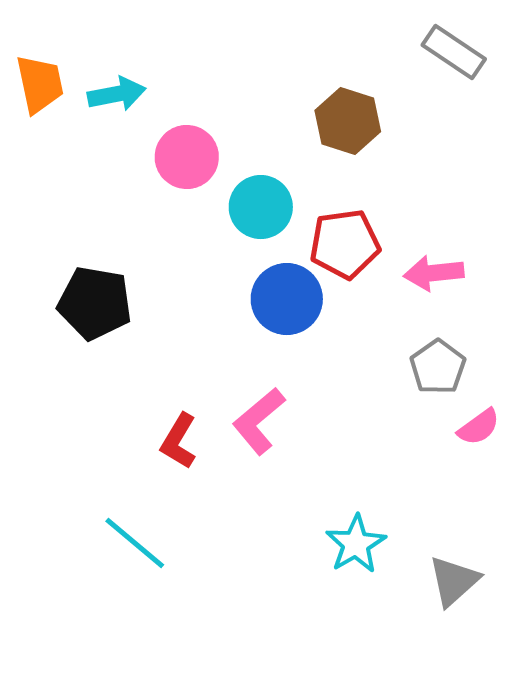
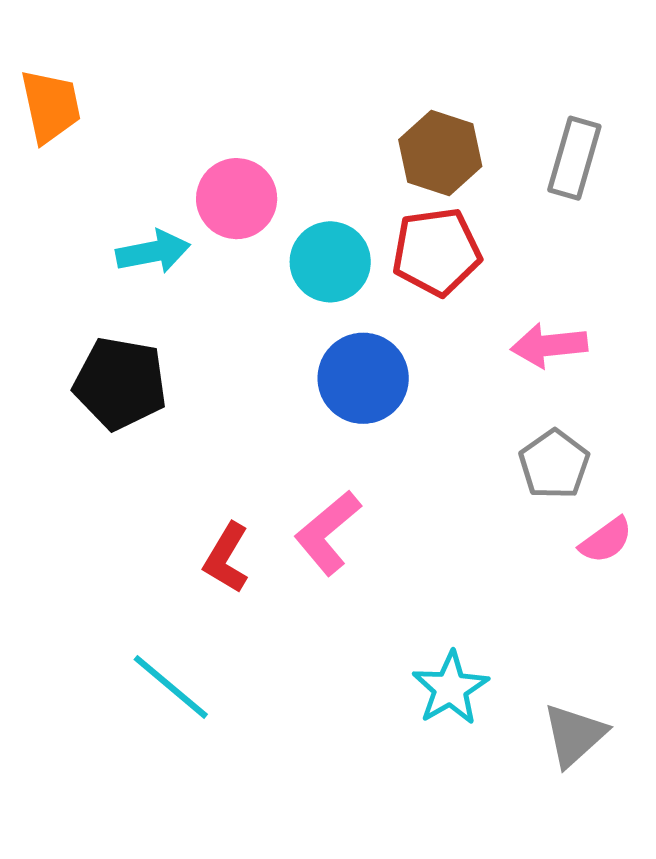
gray rectangle: (454, 52) -> (574, 158), moved, turned 72
cyan arrow: (117, 94) -> (153, 252), moved
red pentagon: (345, 244) -> (436, 252), moved

